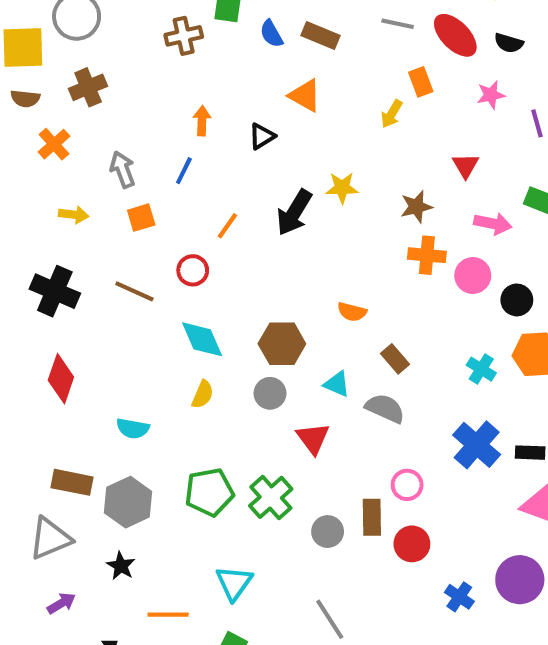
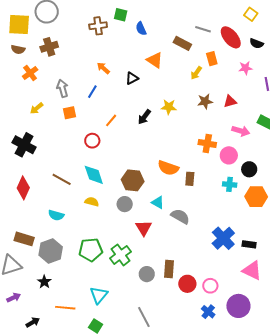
brown rectangle: (321, 36) -> (182, 43), moved
orange arrow: (202, 121) -> (103, 68), turned -56
red triangle: (466, 166) -> (230, 101), turned 40
brown star: (416, 207) -> (205, 101), moved
black arrow: (294, 212) -> (144, 117), size x0.7
yellow arrow: (74, 215) -> (37, 108), turned 128
brown line: (134, 291) -> (62, 179), moved
orange semicircle: (352, 312) -> (168, 168), size x1.5
brown rectangle: (395, 359) -> (190, 179), moved, turned 40
cyan cross: (481, 369) -> (230, 184), moved, turned -32
yellow semicircle: (203, 394) -> (92, 202), turned -104
pink circle: (407, 485) -> (210, 286), moved

